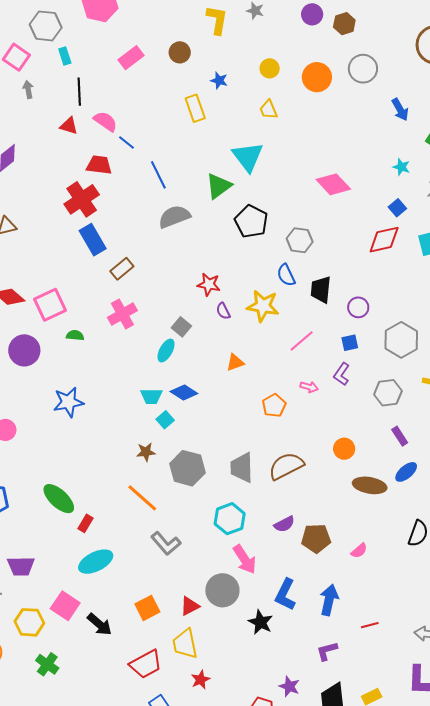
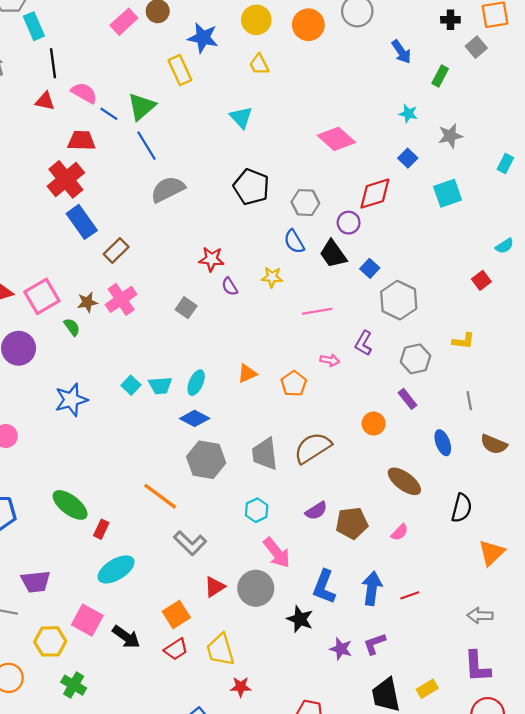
cyan rectangle: (65, 56) -> (34, 26), size x1.4
pink rectangle: (131, 58) -> (124, 22), moved
yellow circle: (270, 68) -> (256, 20), size x1.4
blue star: (219, 80) -> (203, 38), size x1.6
cyan triangle: (248, 157) -> (241, 117), size x0.7
green triangle: (219, 186) -> (141, 107), moved
red diamond: (384, 240) -> (375, 194), moved
black trapezoid: (321, 290) -> (333, 254), turned -36
yellow star: (263, 306) -> (272, 277), size x0.6
purple circle: (358, 307) -> (349, 223), moved
green semicircle: (75, 335) -> (72, 327), turned 54
gray hexagon: (401, 340) -> (399, 300), moved
pink line: (302, 341) -> (317, 311), turned 36
blue square: (350, 343) -> (370, 268), moved, turned -30
cyan ellipse: (166, 351) -> (196, 383), moved
orange triangle: (235, 362) -> (247, 373), moved
blue diamond: (184, 392) -> (195, 418), moved
cyan square: (165, 420) -> (131, 385), moved
purple rectangle: (400, 436) -> (407, 399), moved
brown star: (146, 452) -> (87, 302), moved
blue ellipse: (406, 472) -> (443, 443), turned -65
brown ellipse: (370, 485) -> (404, 481), moved, turned 32
cyan hexagon: (230, 519) -> (257, 510), size x0.7
red triangle: (190, 606) -> (215, 587), moved
red line: (370, 625) -> (410, 595), moved
red trapezoid: (146, 664) -> (176, 649), moved, size x0.7
red star: (200, 680) -> (241, 687), turned 30
purple star: (289, 686) -> (341, 649), moved

